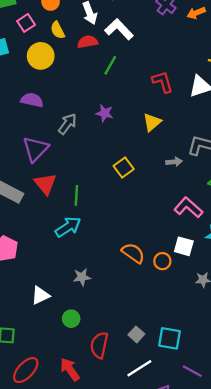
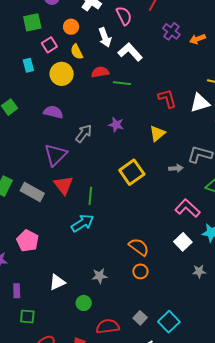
red semicircle: (87, 42) -> (100, 72), moved
green line: (110, 65) -> (122, 83), turned 66
yellow square: (124, 167) -> (132, 172), size x1.4
white square: (184, 246) -> (183, 242), turned 30
orange circle: (162, 261) -> (140, 271), moved
gray star: (82, 277) -> (99, 276), moved
cyan square: (169, 338) -> (169, 322), turned 35
red semicircle: (99, 345) -> (108, 326), turned 70

